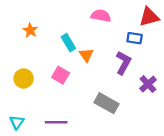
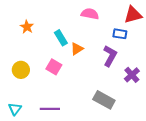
orange triangle: (86, 55) -> (77, 49), turned 32
gray rectangle: (107, 103) -> (104, 100), moved

